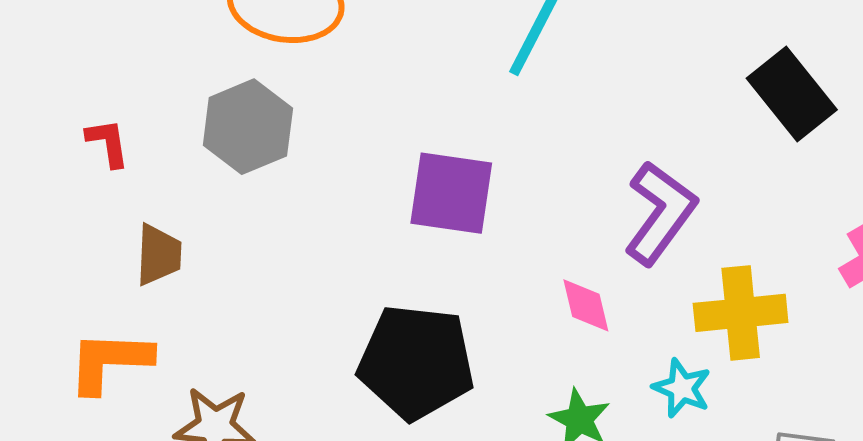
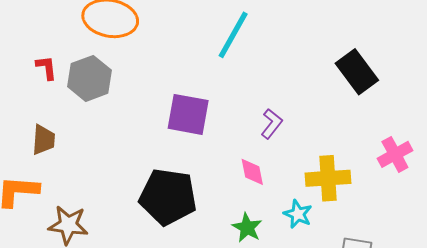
red L-shape: (108, 143) -> (46, 68), moved
purple L-shape: (660, 213) -> (272, 124), moved, size x0.6

